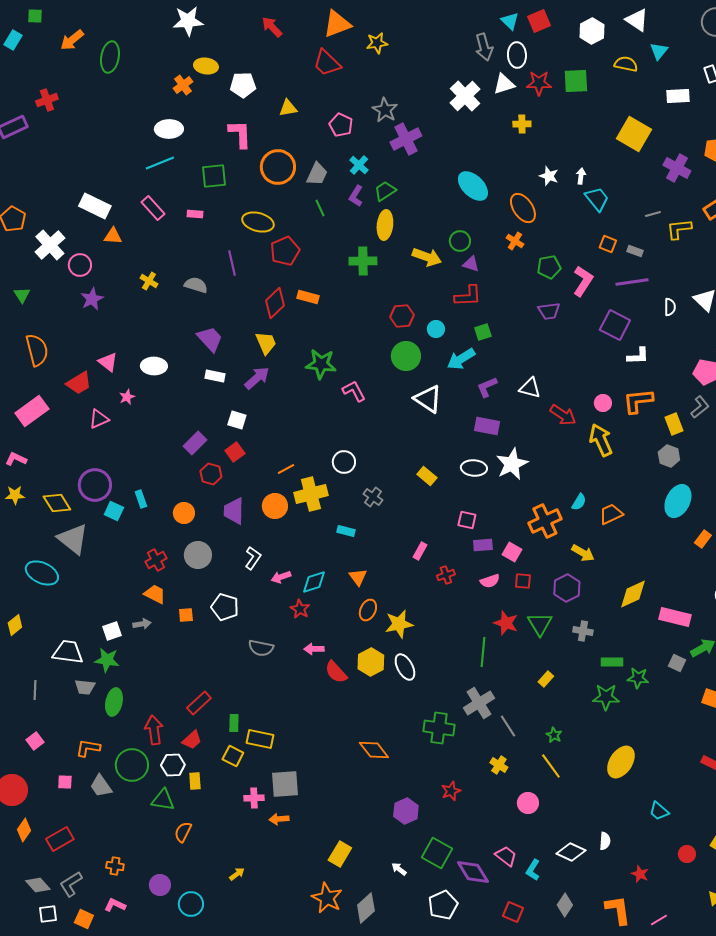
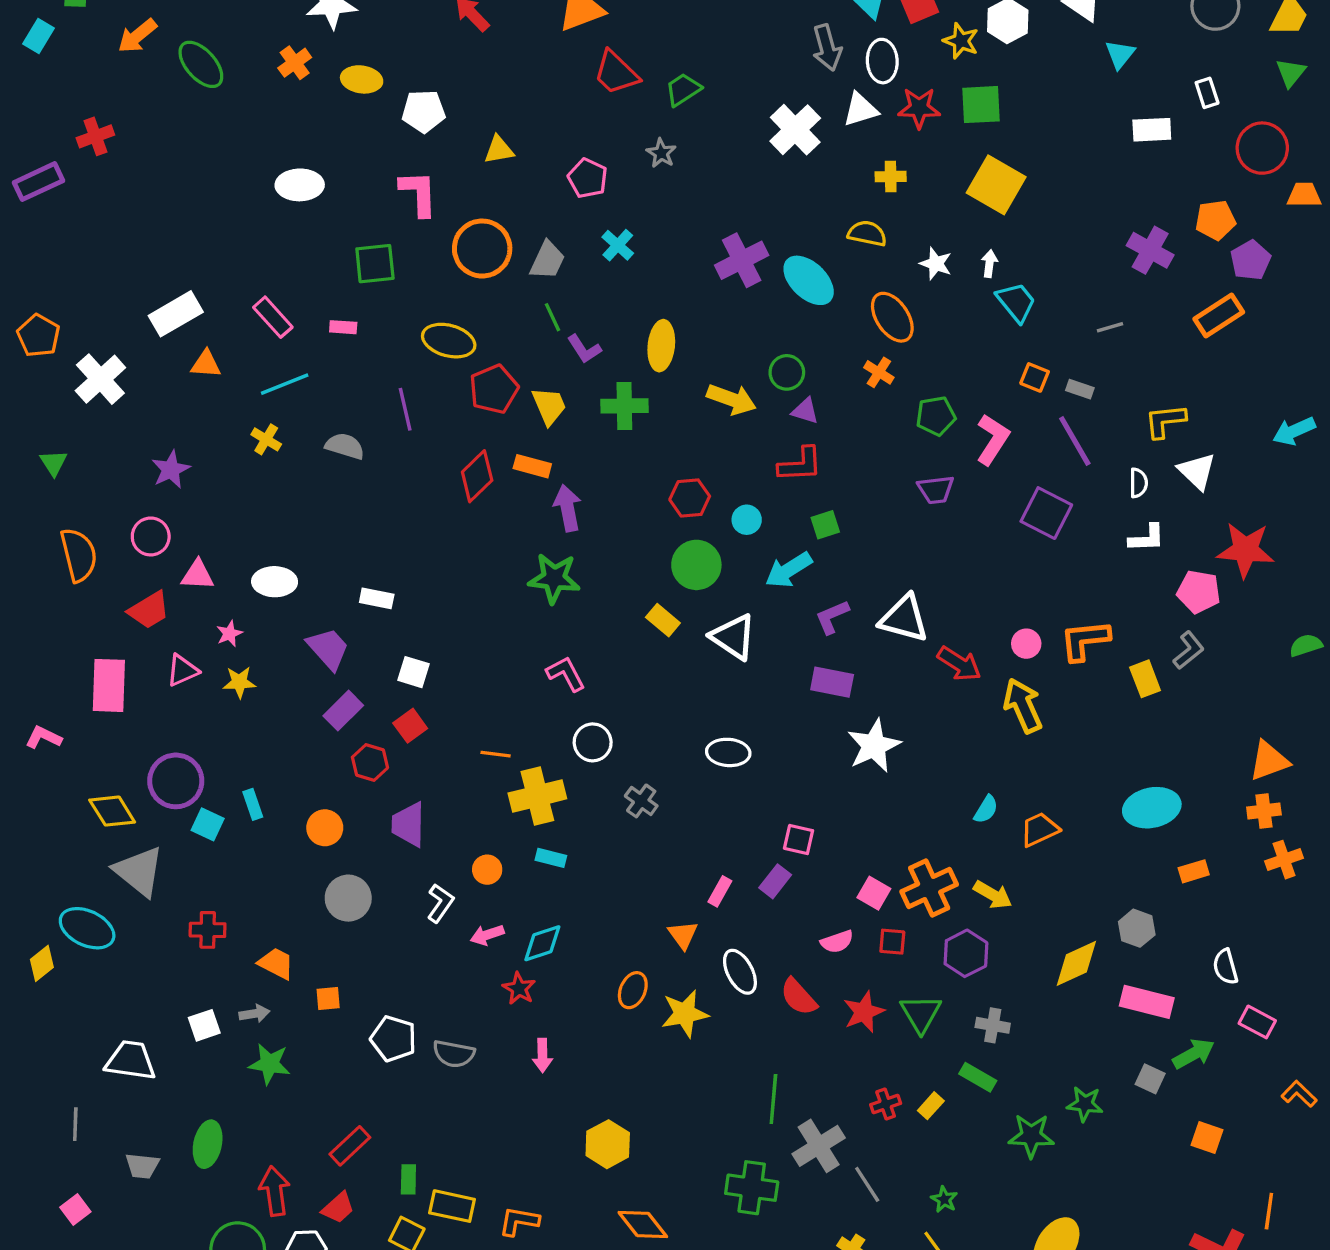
yellow star: (377, 43) -> (961, 41), moved, turned 30
green ellipse: (110, 57) -> (201, 64), turned -52
red trapezoid: (327, 63) -> (616, 73), moved
yellow semicircle: (626, 64) -> (867, 233), moved
orange cross: (183, 85) -> (295, 63), moved
gray star: (385, 110) -> (661, 153), size x0.7
yellow square: (634, 134) -> (996, 185), moved
purple cross: (406, 139) -> (742, 260), moved
cyan line: (160, 163) -> (285, 384), moved
green trapezoid: (385, 191) -> (683, 89), moved
purple L-shape: (356, 196) -> (584, 349), moved, turned -65
white rectangle: (95, 206) -> (176, 314), turned -56
yellow L-shape: (679, 229) -> (1165, 421), moved
pink circle: (80, 265) -> (151, 536), moved
purple line: (632, 282) -> (1075, 441), turned 68
purple trapezoid: (210, 339) -> (328, 649), moved
yellow trapezoid: (266, 343) -> (549, 406), moved
white L-shape: (638, 356) -> (1147, 538), moved
pink triangle: (108, 362) -> (198, 575), turned -35
purple arrow: (257, 378) -> (568, 508), moved, turned -60
white triangle: (530, 388) -> (904, 619), size x1.4
pink L-shape: (354, 391) -> (566, 674), moved
pink rectangle: (32, 411) -> (109, 685), moved, turned -52
gray hexagon: (669, 456) -> (1137, 928), moved
white ellipse: (474, 468) -> (728, 752), moved
orange line: (286, 469) -> (496, 754), turned 36
yellow rectangle: (427, 476) -> (663, 620), moved
yellow star: (15, 495) -> (239, 682), moved
cyan ellipse: (678, 501) -> (1152, 808), turned 52
orange circle: (275, 506) -> (487, 870), moved, size x0.7
orange cross: (545, 521) -> (929, 888), moved
cyan rectangle: (346, 531) -> (551, 858), moved
orange rectangle: (703, 539) -> (1194, 871), turned 36
purple rectangle: (483, 545) -> (775, 881), moved, turned -48
red cross: (156, 560) -> (208, 930), moved, turned 30
red cross: (446, 575) -> (886, 1104), moved
orange triangle: (358, 577) -> (683, 935), moved
white pentagon: (225, 607) -> (393, 1039), moved
red star: (506, 623) -> (864, 1012), turned 30
yellow diamond: (15, 625) -> (42, 963), moved
pink arrow: (314, 649) -> (542, 1055), turned -90
green line: (483, 652) -> (773, 1099), moved
green star: (107, 660) -> (270, 1064), moved
yellow hexagon: (371, 662) -> (608, 1144), moved
green rectangle: (612, 662) -> (978, 1077), moved, turned 30
white ellipse: (405, 667) -> (740, 972), moved
red semicircle: (336, 672) -> (799, 997), moved
gray trapezoid: (85, 687) -> (142, 1166), moved
orange L-shape: (88, 748) -> (519, 1221), moved

